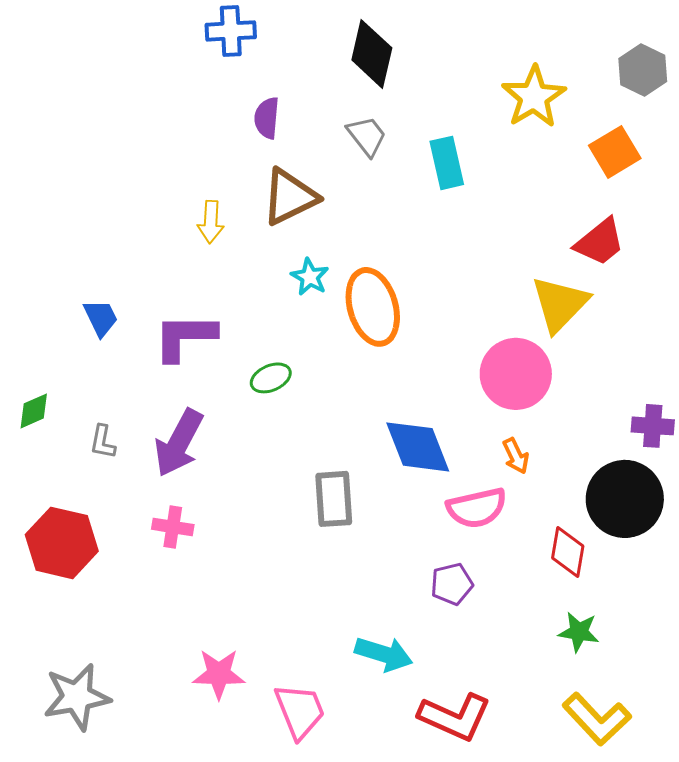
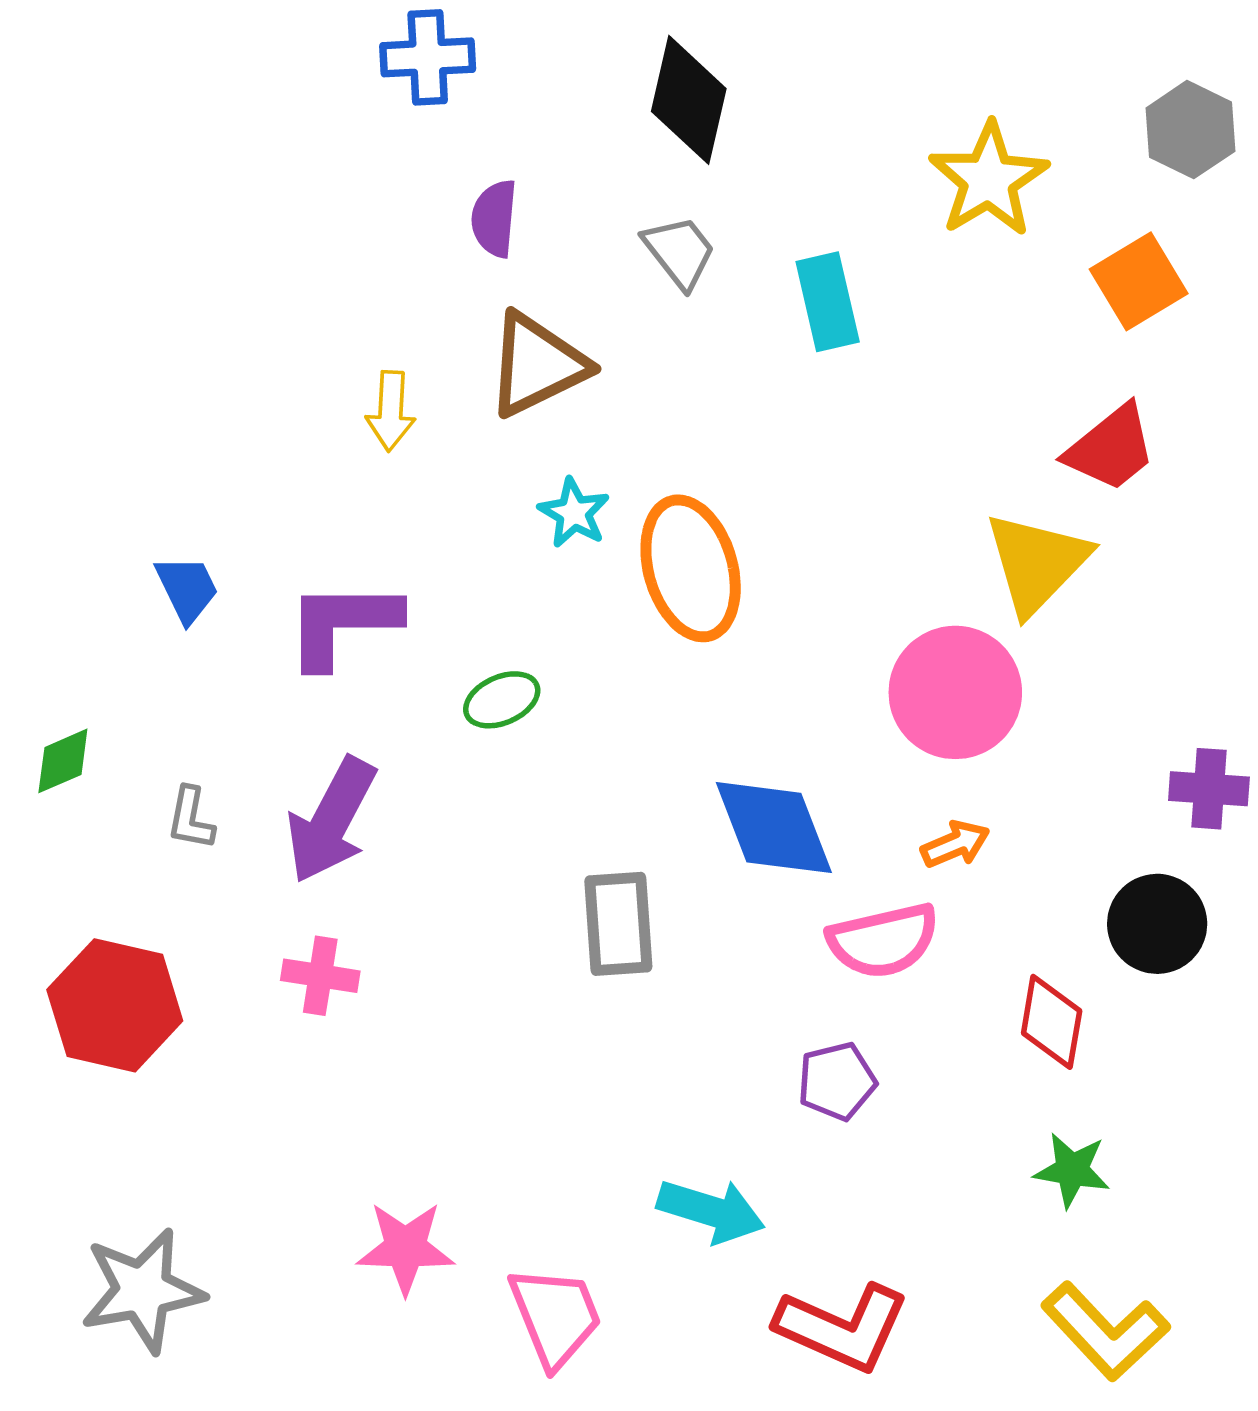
orange arrow: (516, 456) -> (955, 844), turned -87
black circle: (625, 499) -> (1157, 924), size x0.7

